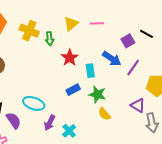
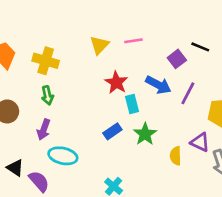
green arrow: (50, 39) -> (47, 95), moved
red star: (70, 58) -> (116, 82), moved
green star: (97, 94) -> (145, 134), turned 30
yellow semicircle: (104, 114) -> (176, 156), moved, turned 48
purple arrow: (50, 123) -> (44, 130), moved

